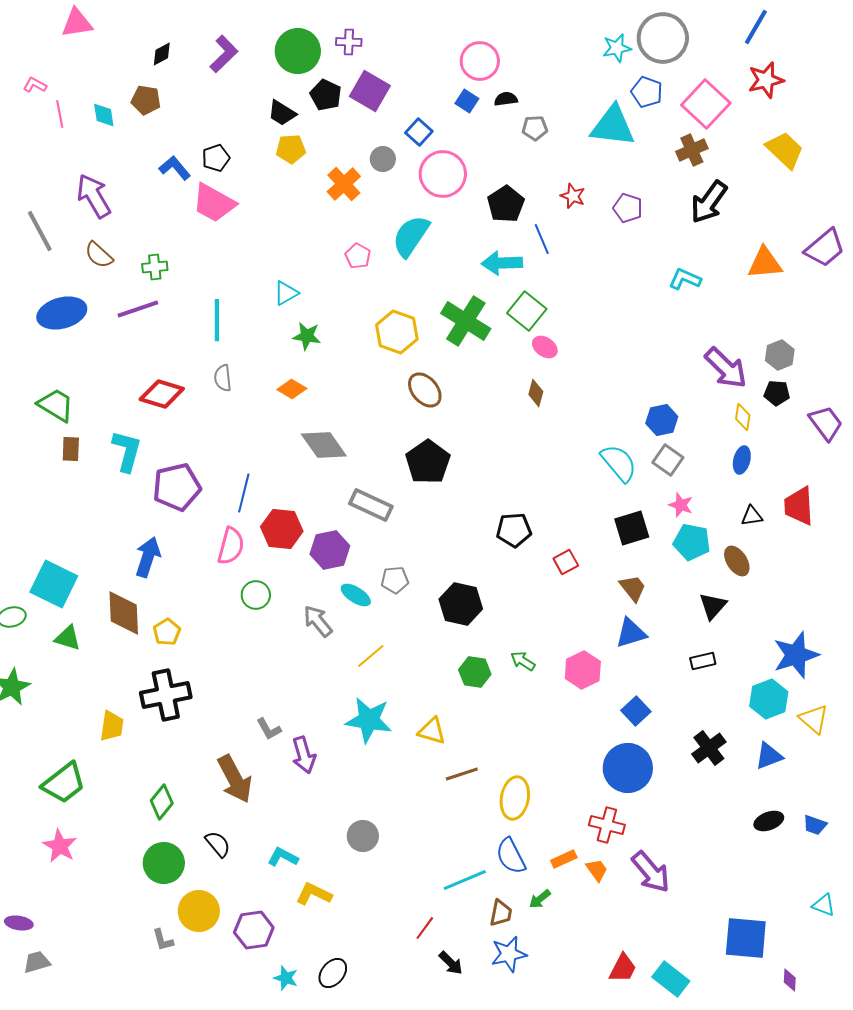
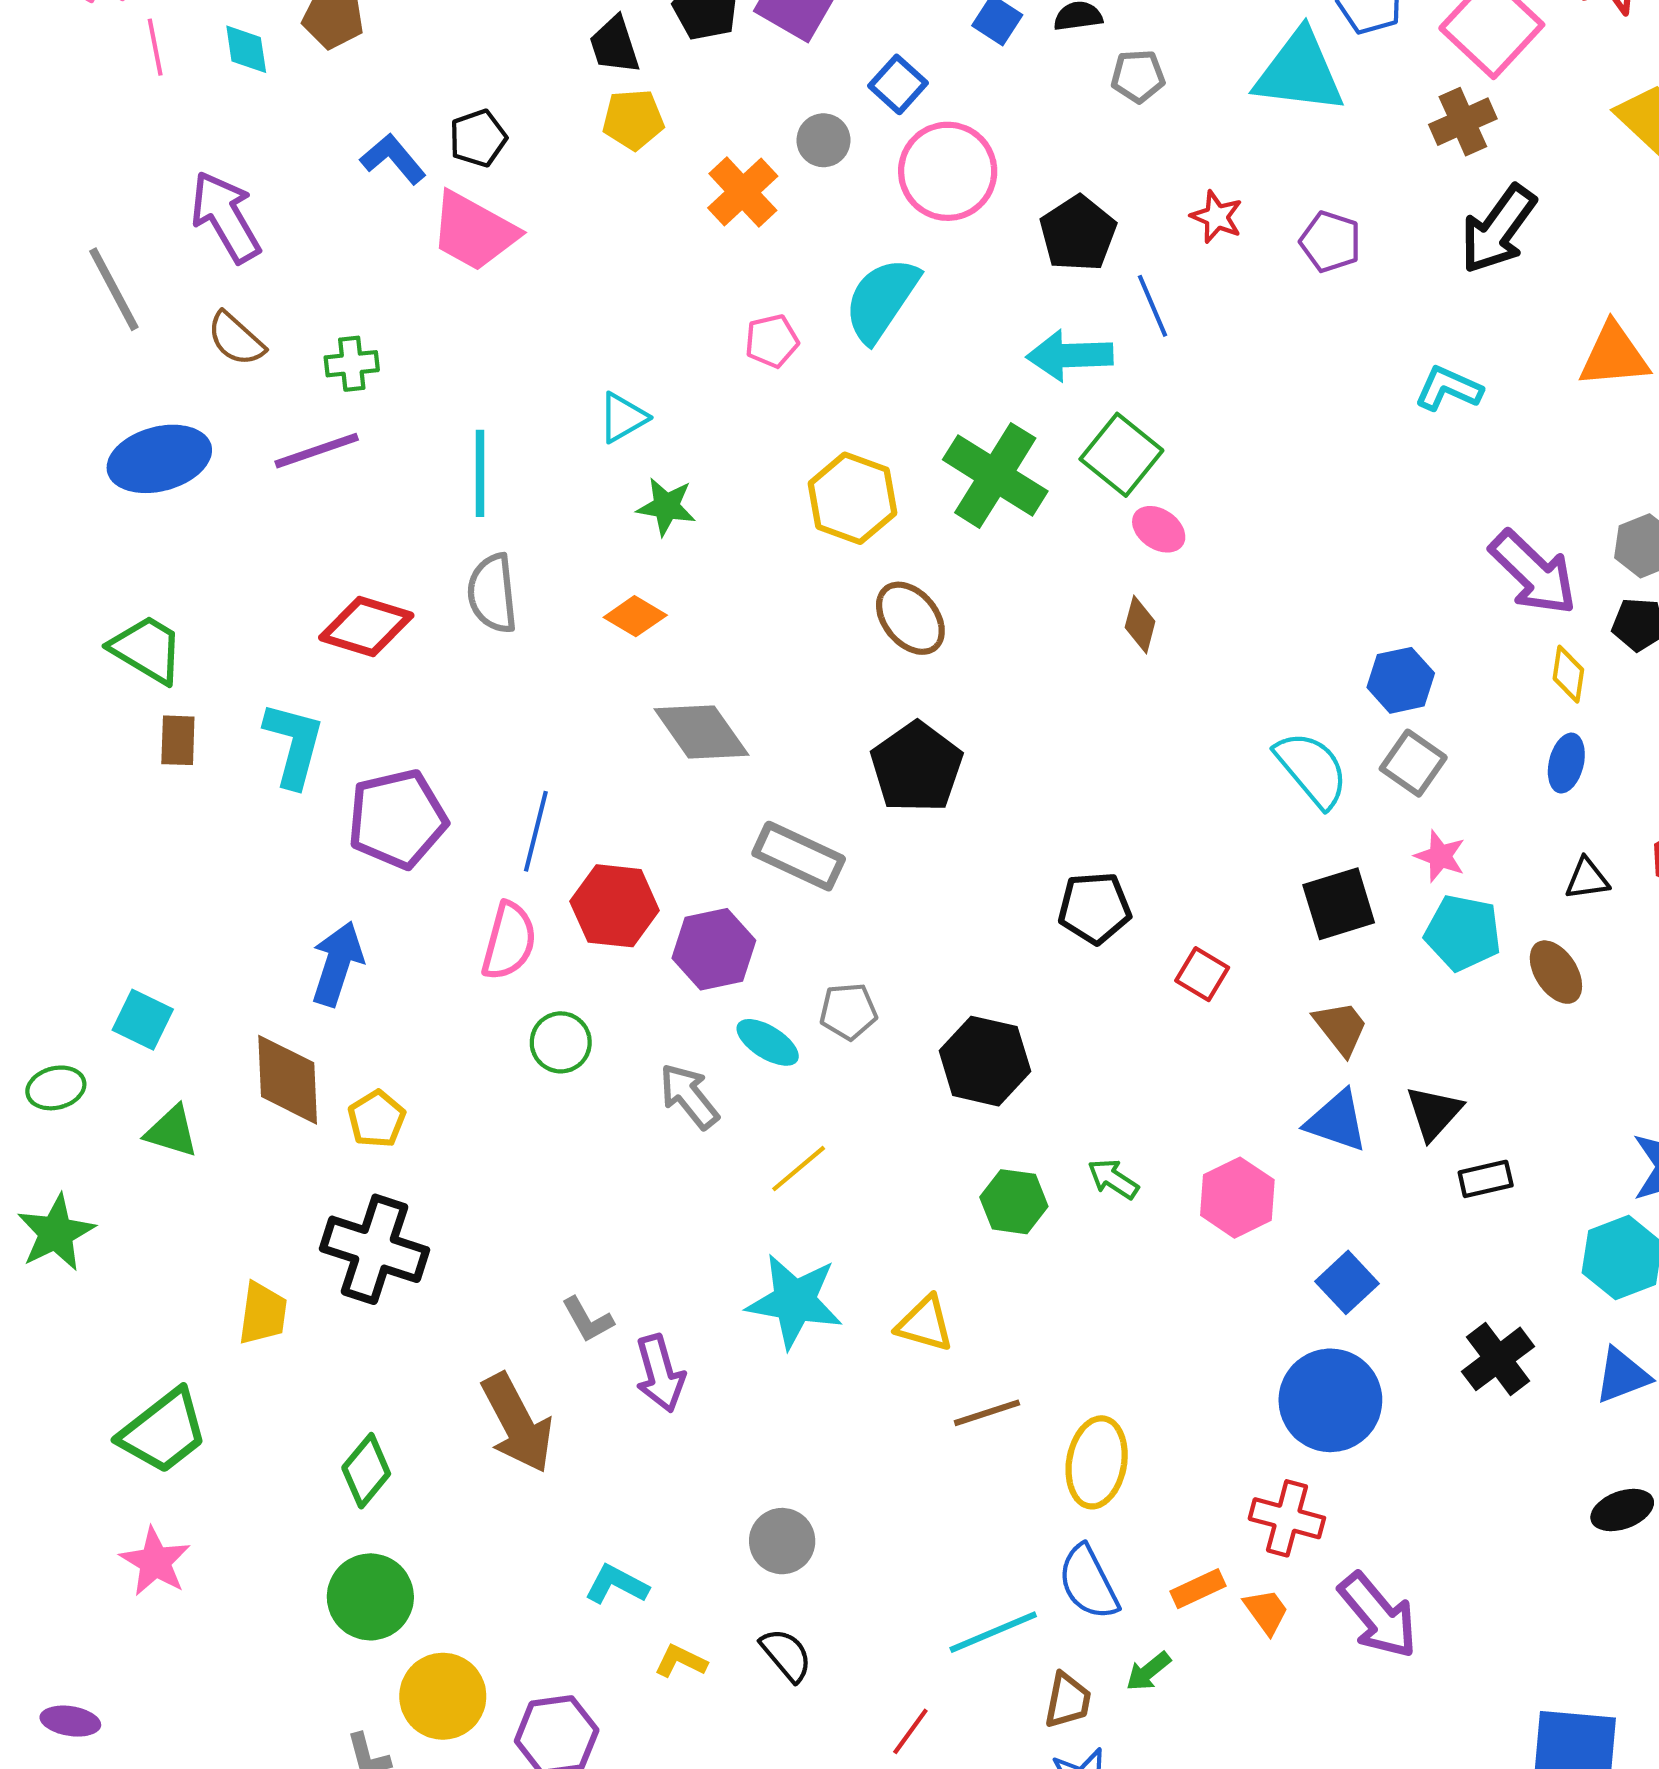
black trapezoid: (282, 113) -> (615, 45), turned 40
pink pentagon: (358, 256) -> (772, 341), turned 30
gray semicircle: (223, 378) -> (492, 593), size x1.4
red square: (566, 562) -> (1202, 974), turned -30
cyan square: (54, 584) -> (143, 1020), size x0.6
black triangle: (713, 606) -> (1434, 1113), moved
blue triangle: (631, 633) -> (1337, 1121), turned 36
black cross: (166, 695) -> (375, 1249), turned 30
black semicircle: (218, 844) -> (786, 1655), moved
yellow L-shape: (314, 894) -> (681, 1661), size x0.7

